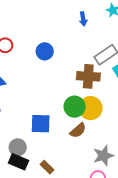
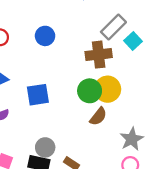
blue square: (41, 124) -> (38, 95), moved
gray circle: (18, 147) -> (45, 147), moved

